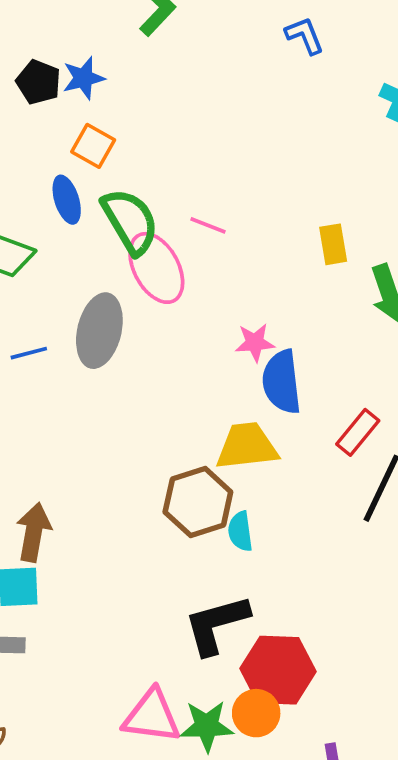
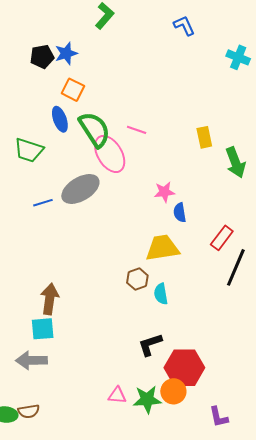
black pentagon: (38, 82) -> (42, 57), turned -30
gray ellipse: (99, 331) -> (80, 189), turned 48
blue semicircle: (282, 382) -> (180, 212), size x0.6
brown hexagon: (198, 502) -> (137, 279), size x0.6
black L-shape: (216, 624) -> (150, 345), size x0.7
pink triangle: (152, 716) -> (117, 395), size x0.6

